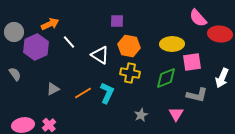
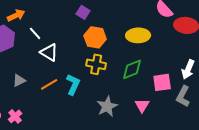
purple square: (117, 21) -> (83, 12), turned 32
white triangle: (100, 55) -> (49, 52), moved
pink square: (192, 62) -> (162, 82), moved
gray L-shape: (197, 95) -> (183, 96), moved, turned 105
gray star: (141, 115) -> (107, 106), size x1.5

